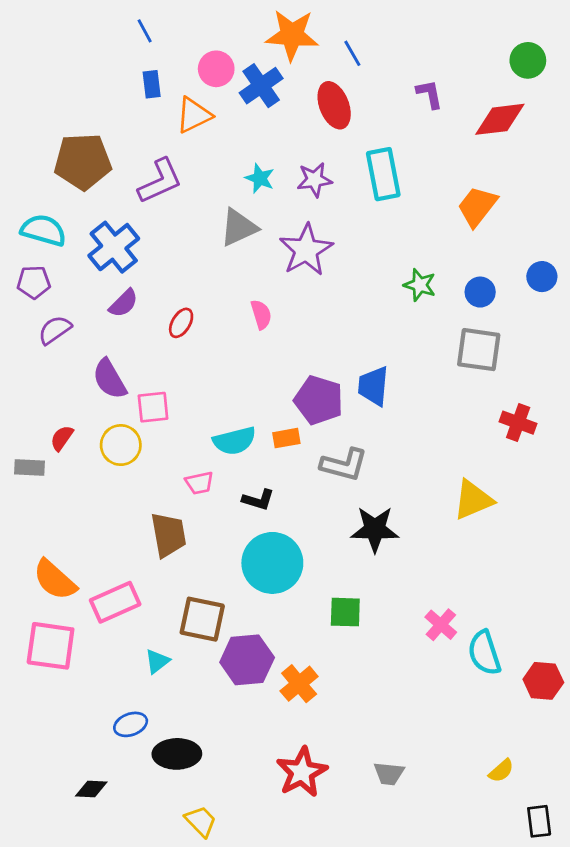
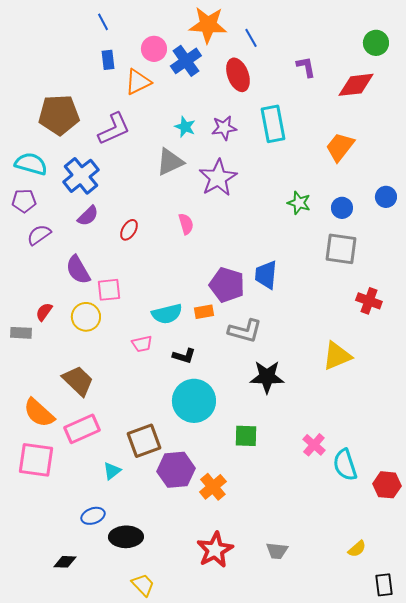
brown trapezoid: (168, 535) -> (78, 381), moved, turned -36
brown square: (202, 619) -> (144, 441), turned -32

